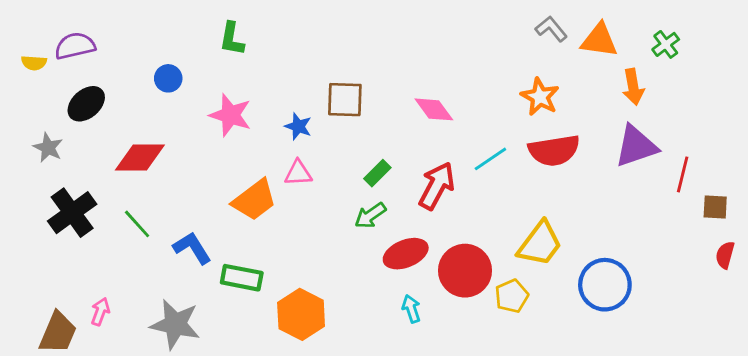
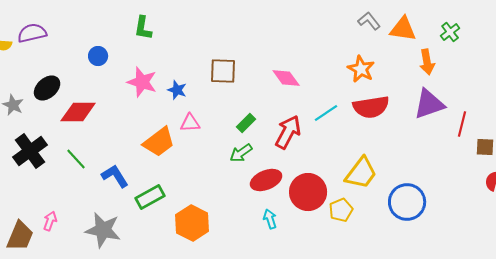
black ellipse: (86, 104) -> (47, 88), moved
blue star: (298, 126) -> (177, 90), moved
green rectangle: (242, 278) -> (150, 197), turned -40

